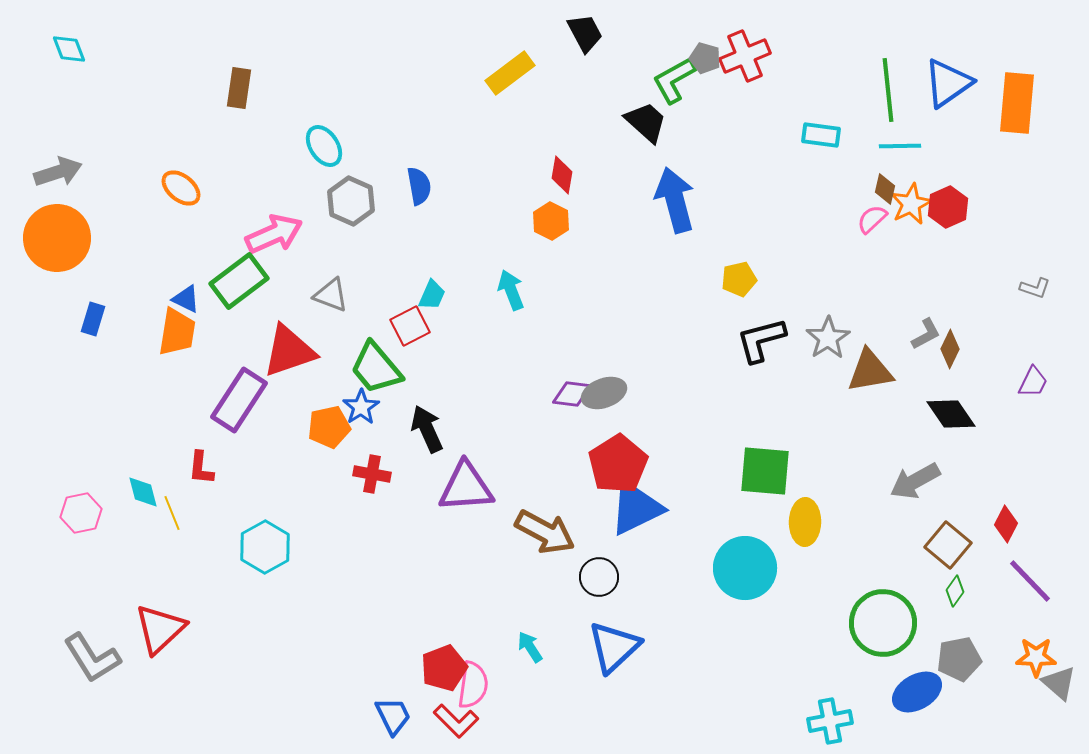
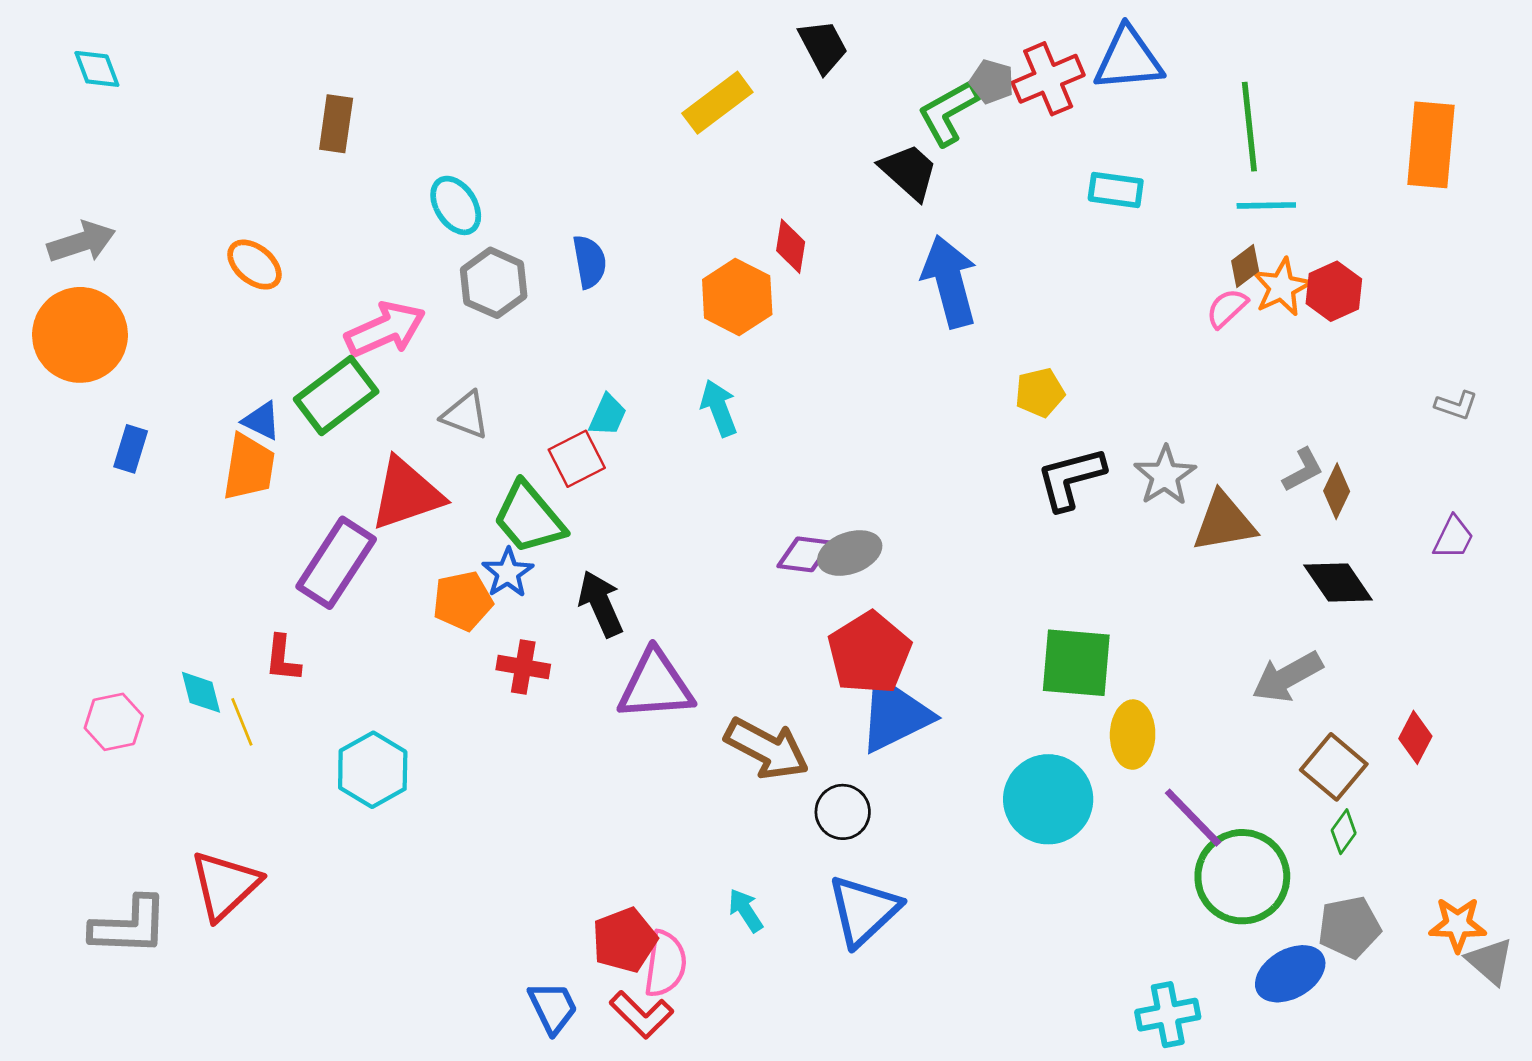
blue triangle: (948, 83) -> (1128, 59), moved, turned 30
cyan rectangle: (821, 135) -> (1116, 190), moved
brown diamond: (885, 189) -> (1245, 266), turned 40
orange hexagon: (551, 221) -> (737, 297), moved, size x1.4
purple line: (1030, 581) -> (1193, 818), moved
gray L-shape: (92, 658) -> (129, 926), turned -56

